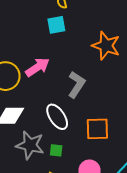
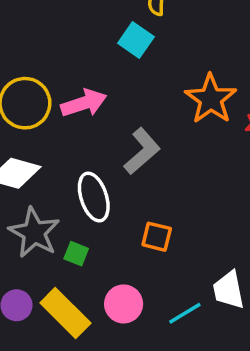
cyan square: (56, 25) -> (136, 40), turned 30
orange square: (97, 129) -> (157, 237), size x0.7

